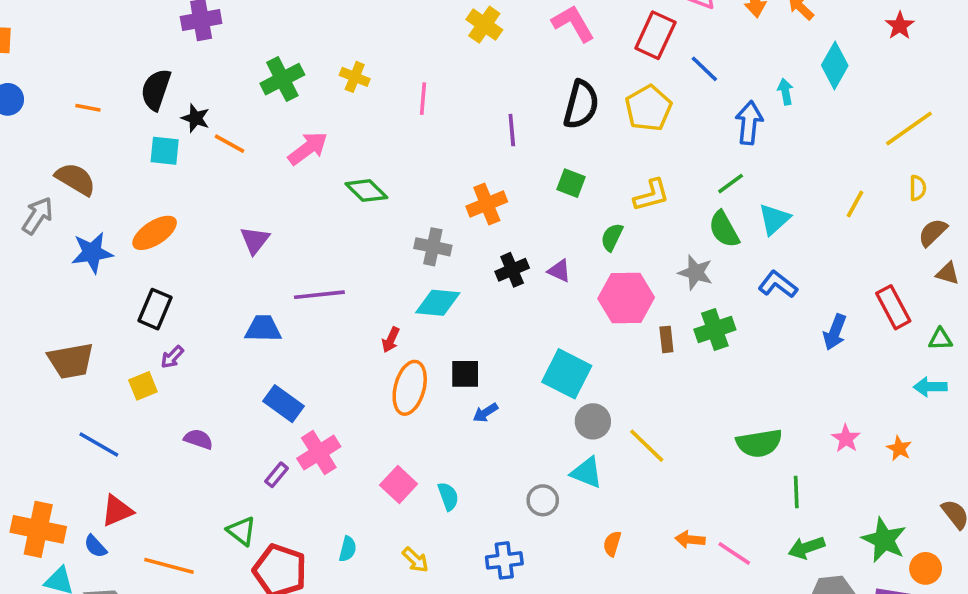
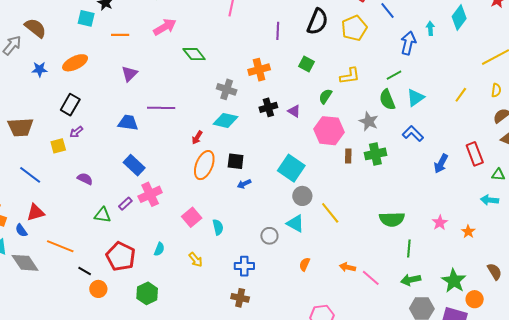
orange line: (230, 144) -> (120, 35), moved, turned -36
blue star: (92, 253) -> (40, 69), size x0.7
green triangle: (241, 531) -> (103, 215), moved, turned -36

